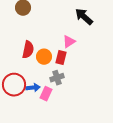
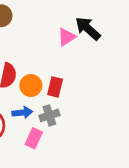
pink triangle: (69, 42) -> (66, 37), moved
blue arrow: (33, 88) -> (22, 113), moved

